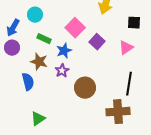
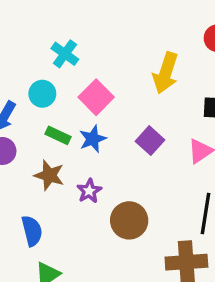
pink square: (75, 28) -> (96, 97), moved
blue star: (64, 51) -> (93, 139), moved
blue semicircle: (28, 82) -> (32, 231), moved

